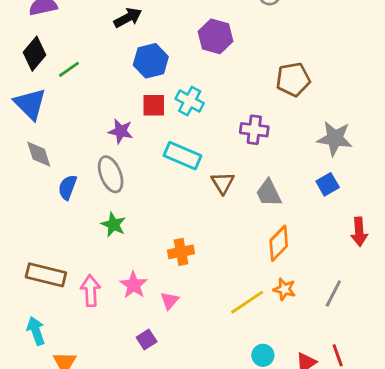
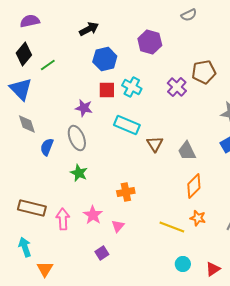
purple cross: (254, 130) -> (177, 87), moved, turned 36
yellow line: (247, 302) -> (172, 227), turned 55

